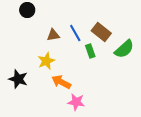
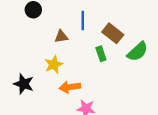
blue line: (75, 33) -> (83, 20), moved, turned 30
orange arrow: (61, 82) -> (70, 87), turned -36

